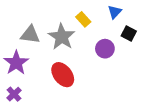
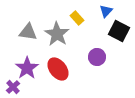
black square: (129, 34) -> (119, 31), size x1.5
purple circle: (105, 49) -> (97, 57), moved
purple star: (16, 63) -> (27, 68), moved

